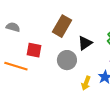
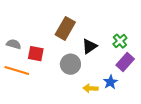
gray semicircle: (13, 27) -> (14, 44), moved
yellow arrow: (86, 83) -> (90, 88), turned 72

